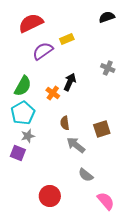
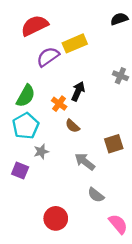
yellow rectangle: (67, 39) -> (75, 43), size x1.5
brown semicircle: (65, 123) -> (72, 126), moved, turned -40
gray star: (28, 136) -> (41, 152), moved

